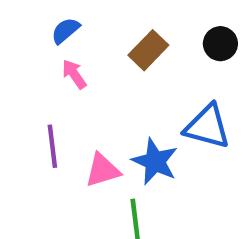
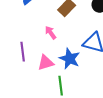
pink arrow: (74, 74) -> (51, 33), moved

